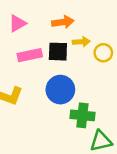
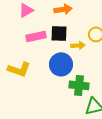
yellow arrow: (81, 42) -> (78, 45), moved

